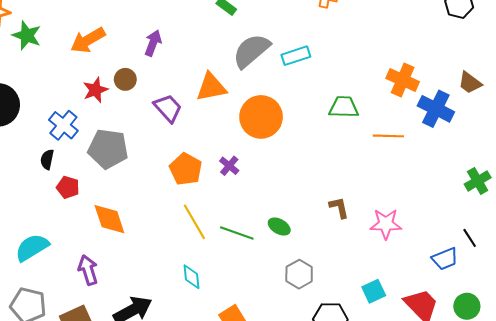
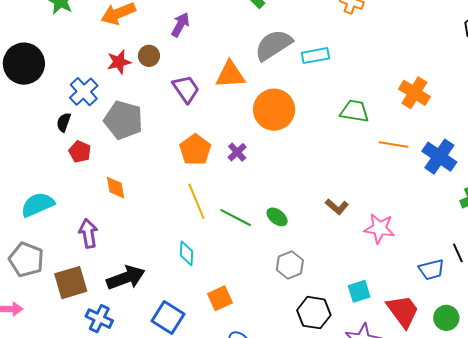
blue cross: (436, 109) -> (439, 157), moved
brown L-shape: (339, 208) -> (337, 207), turned 135
orange diamond: (109, 219) -> (115, 188), size x0.7

